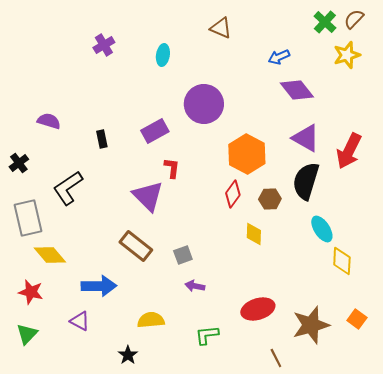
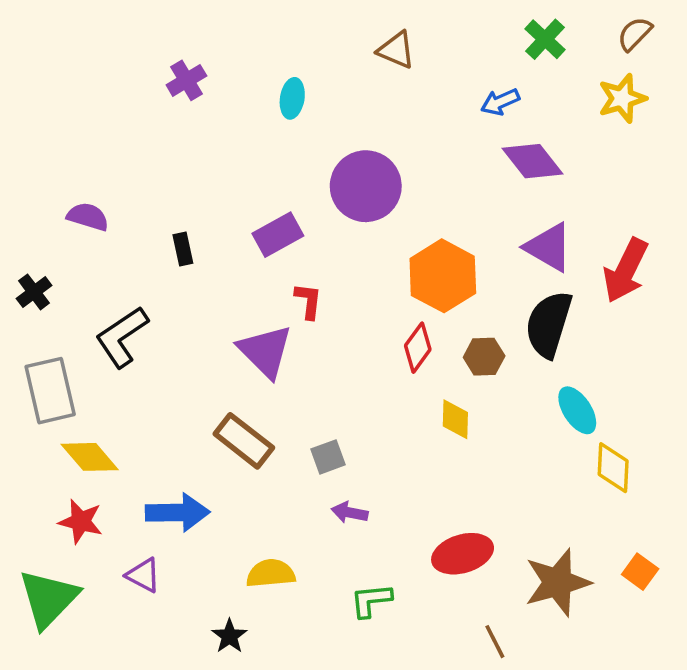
green cross: (325, 22) -> (545, 39), moved
red star: (31, 292) -> (81, 521), moved
green triangle: (27, 334) -> (48, 599), size x1.6

